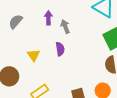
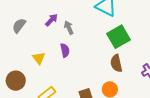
purple arrow: (48, 18) -> (52, 20), turned 48

